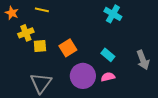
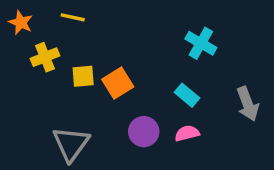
cyan cross: (113, 14) -> (201, 43), moved
yellow square: (40, 46) -> (83, 76), moved
purple circle: (83, 76) -> (144, 132), size x0.7

